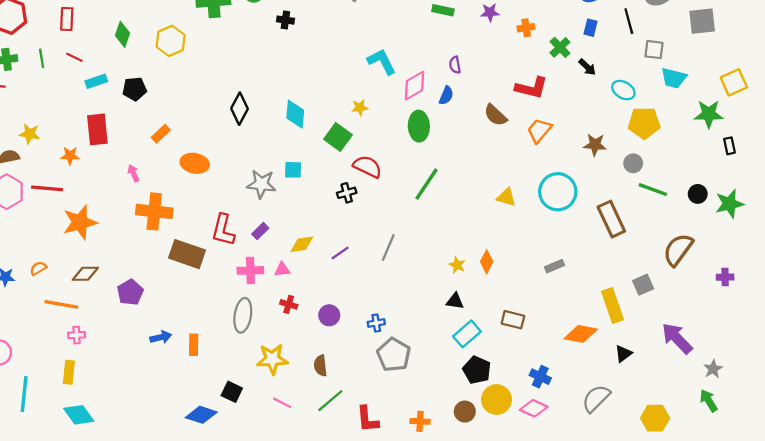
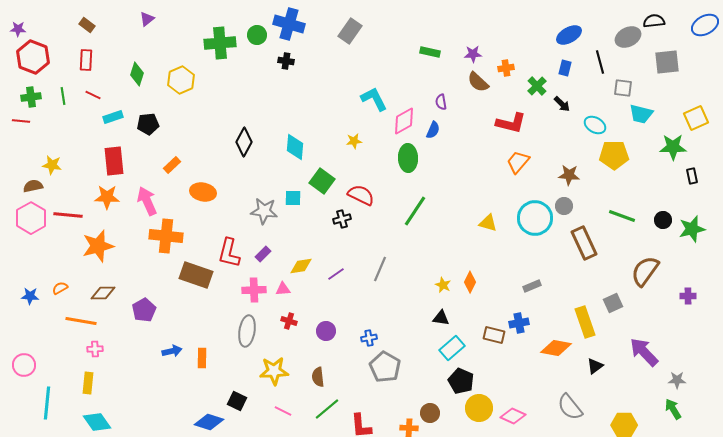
brown semicircle: (495, 115) -> (478, 82), moved
green square: (338, 137) -> (322, 181), moved
orange star: (70, 156) -> (107, 197), moved, size x1.4
gray circle: (633, 163) -> (564, 206), moved
pink arrow: (133, 173) -> (147, 201), size x1.8
gray star: (713, 369) -> (677, 380), turned 30
blue cross: (540, 377) -> (519, 323), moved, turned -36
gray semicircle: (596, 398) -> (570, 407), turned -84
brown circle: (465, 412) -> (430, 413), moved

